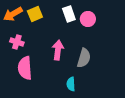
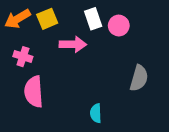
pink arrow: (58, 50) -> (73, 44), moved, turned 84
gray semicircle: (84, 58) -> (139, 78), moved

